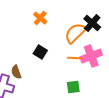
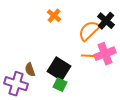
black square: (40, 52) -> (59, 69), moved, size x1.6
green square: (73, 87) -> (60, 85), moved, turned 32

